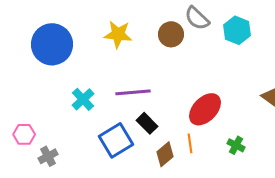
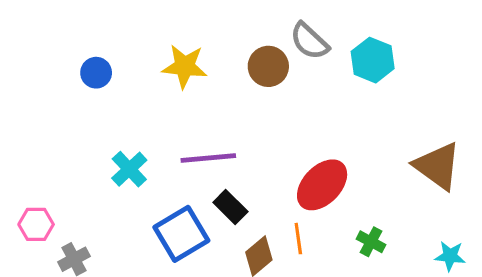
blue circle: (52, 44) -> (96, 73), moved, size x0.5

